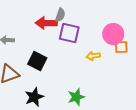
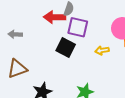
black square: (37, 61) -> (66, 47), moved

